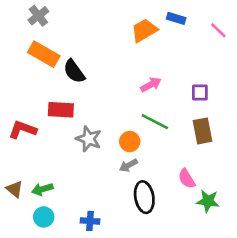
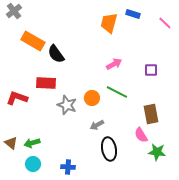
gray cross: (38, 16) -> (14, 11), moved
orange trapezoid: (144, 30) -> (109, 23), turned -45
brown rectangle: (203, 131) -> (151, 114), moved
orange circle: (130, 142) -> (92, 98), moved

